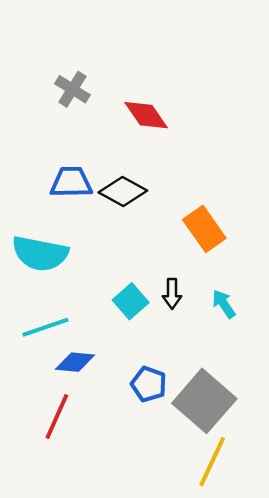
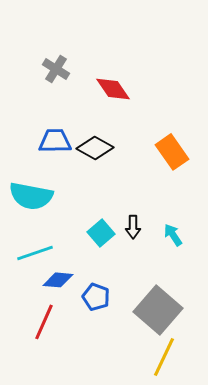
orange rectangle: (204, 229) -> (172, 152), moved
blue pentagon: (149, 384) -> (96, 297), moved

